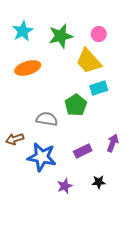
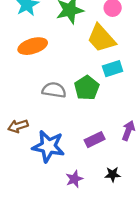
gray semicircle: (47, 119) -> (54, 90), moved

